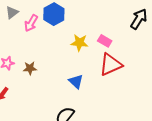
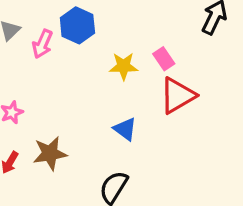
pink rectangle: (105, 41) -> (164, 59), turned 32
brown star: (30, 68) -> (50, 153), moved, size x1.5

